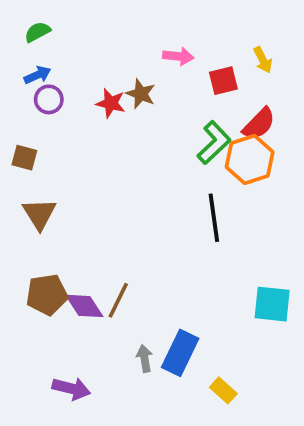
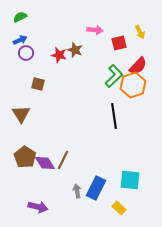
brown square: (24, 158) -> (38, 84), moved
brown pentagon: (47, 295) -> (25, 157), turned -30
cyan square: (272, 304) -> (130, 180), moved

